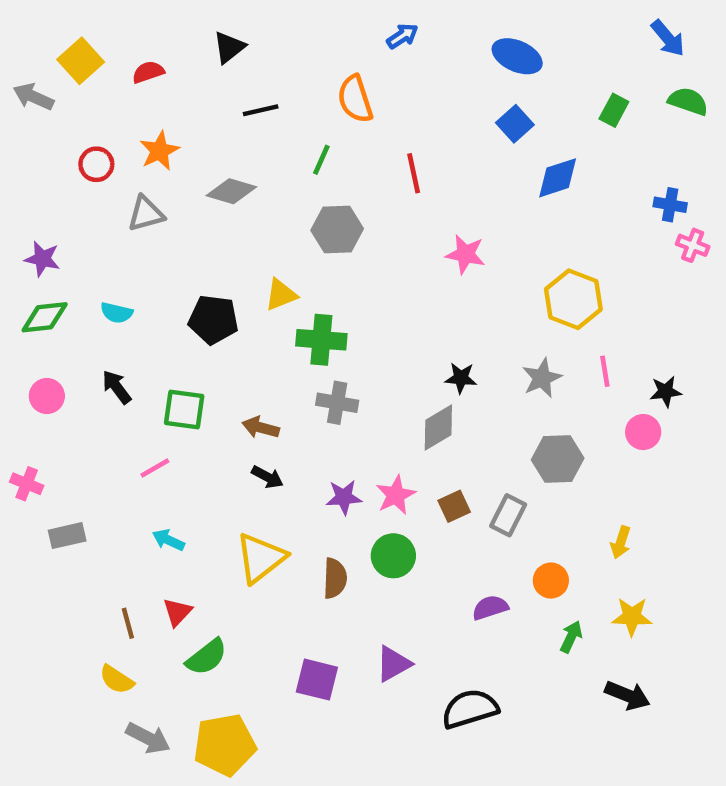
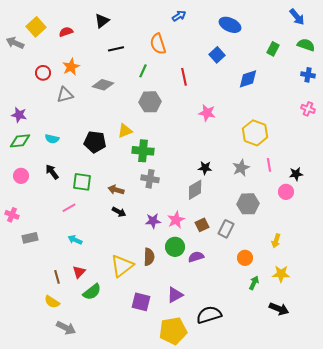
blue square: (515, 124) -> (217, 55), moved
blue cross: (670, 205) -> (308, 75), moved
yellow triangle: (261, 558) -> (122, 266), moved
purple semicircle: (490, 608) -> (196, 257), moved
yellow pentagon: (225, 745) -> (173, 331), moved

